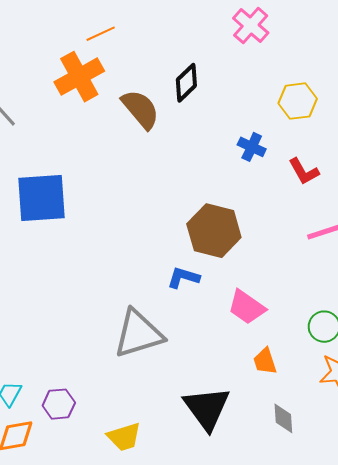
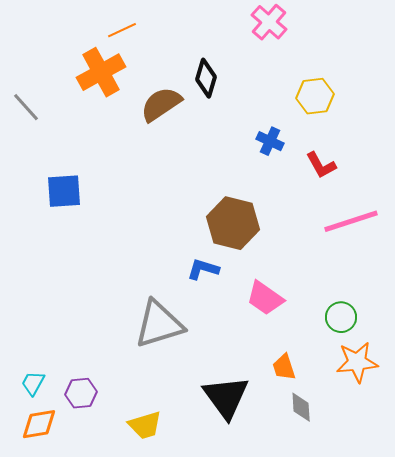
black diamond: (186, 83) -> (206, 78), turned -30
brown semicircle: (140, 109) -> (161, 104), turned -84
blue square: (41, 198) -> (64, 191), size x0.7
orange trapezoid: (265, 361) -> (284, 367), moved

